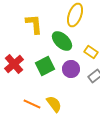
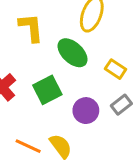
purple circle: (71, 69) -> (86, 111), moved

